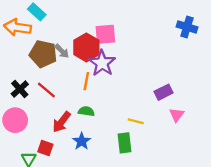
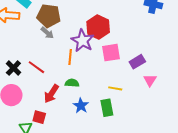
pink square: (105, 34) -> (111, 53), moved
red hexagon: (86, 47) -> (98, 27), moved
brown pentagon: (43, 54) -> (49, 16), moved
blue star: (82, 141) -> (81, 106), moved

